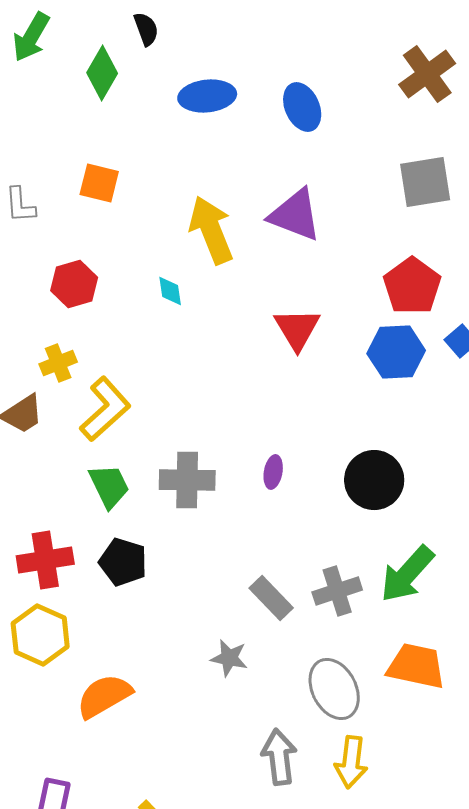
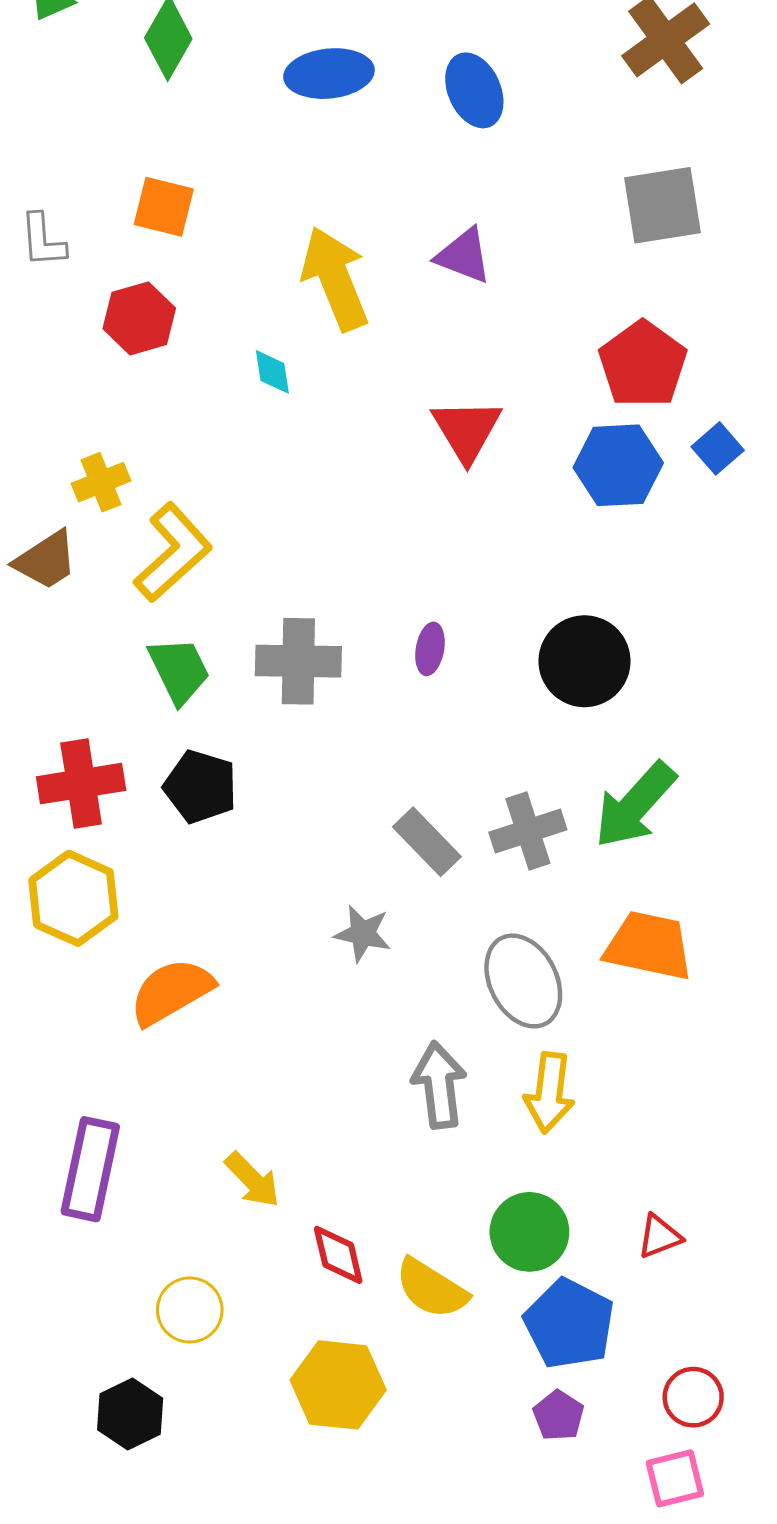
purple triangle: (295, 215) -> (464, 256), size x0.7
red hexagon: (74, 284) -> (139, 318), moved

